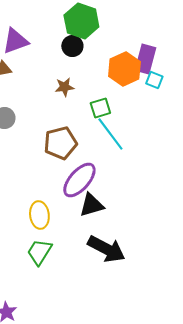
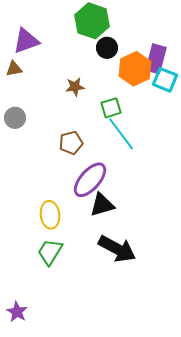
black circle: (72, 46) -> (107, 48), moved
cyan square: (154, 80) -> (165, 80), size x1.4
brown pentagon: (60, 143) -> (71, 143), size x0.7

